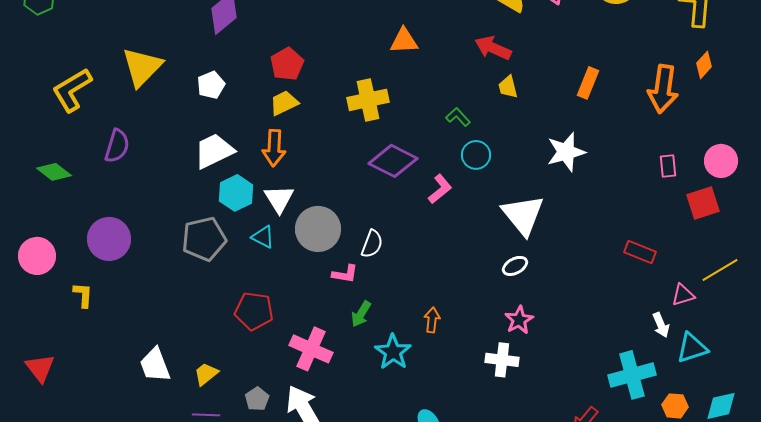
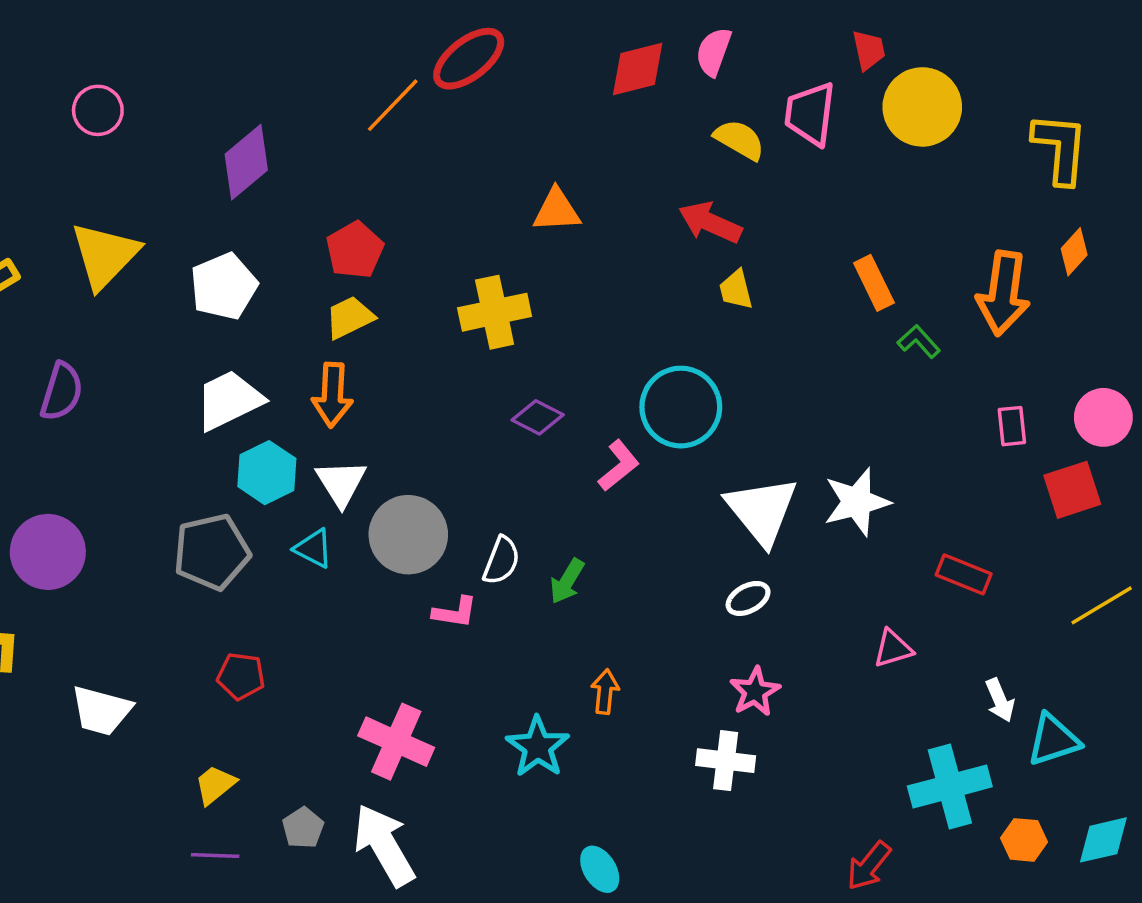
orange rectangle: (588, 83) -> (874, 283), turned -48
white pentagon: (211, 85) -> (224, 286), size x1.4
green L-shape: (458, 117) -> (919, 341), moved
white star: (566, 152) -> (857, 502), moved
cyan circle: (476, 155) -> (681, 407), size x1.6
purple diamond: (393, 161) -> (538, 417), size x0.6
pink triangle: (683, 295) -> (893, 648), moved
red pentagon: (254, 311) -> (241, 676), moved, size x0.7
green arrow: (361, 314) -> (567, 581), moved
white trapezoid: (155, 365) -> (101, 711), moved, turned -54

